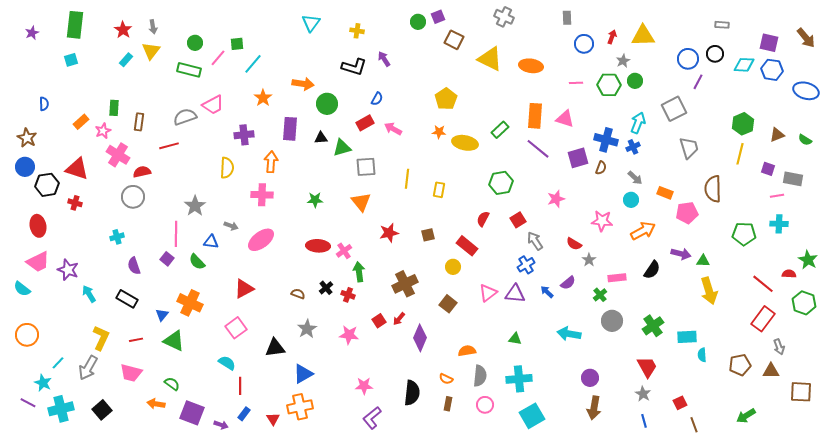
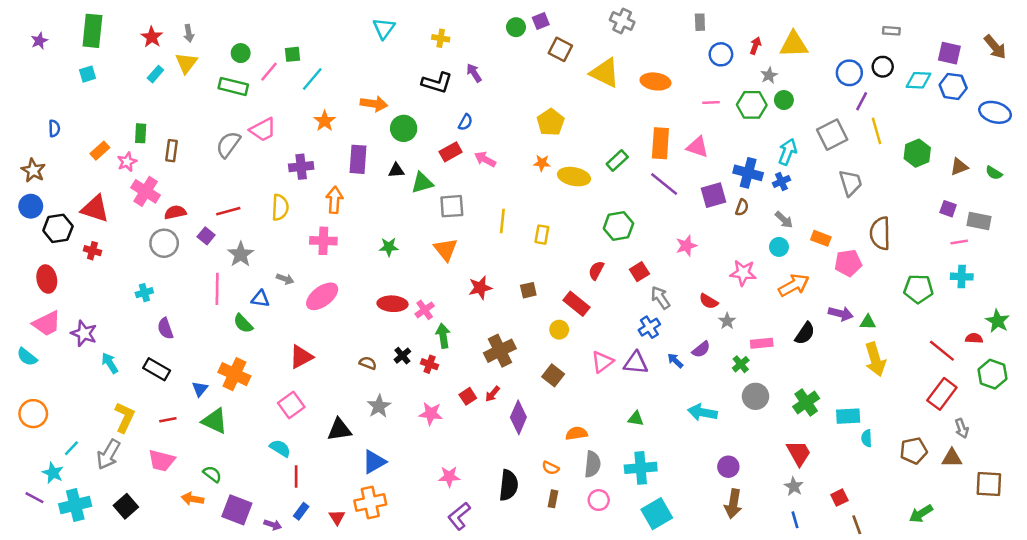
gray semicircle: (185, 117) -> (228, 144), turned -35
red line: (169, 146) -> (228, 211), moved
yellow line: (740, 154) -> (877, 131), moved, turned -30
purple square: (167, 259) -> (206, 236), moved

